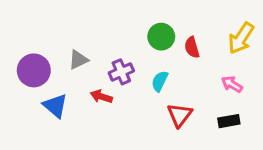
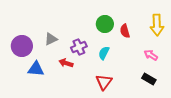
yellow arrow: (241, 38) -> (157, 25), turned -35
blue triangle: (55, 106) -> (36, 69), turned -36
red triangle: (180, 115) -> (104, 82), moved
black rectangle: (229, 121) -> (149, 79), turned 40

